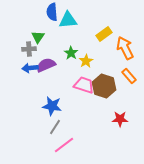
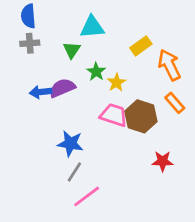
blue semicircle: (52, 12) -> (28, 16), moved
green triangle: (38, 37) -> (72, 50), moved
gray cross: (29, 49) -> (30, 43), moved

